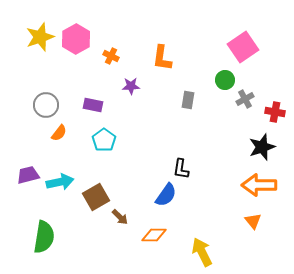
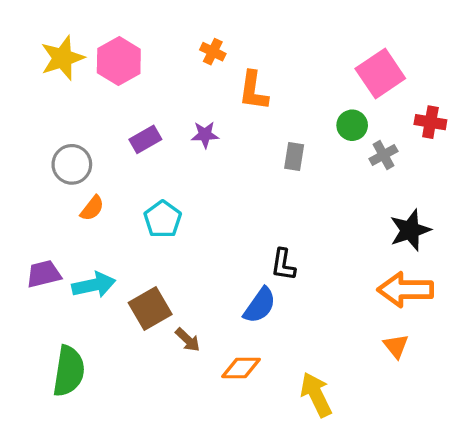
orange cross: (111, 56) -> (213, 52), moved
purple rectangle: (93, 105) -> (145, 139), moved, turned -42
red cross: (275, 112) -> (430, 122), moved

